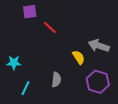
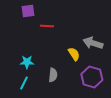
red line: (50, 28) -> (47, 26), turned -40
cyan star: (14, 63) -> (27, 62), moved

